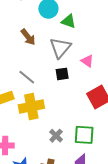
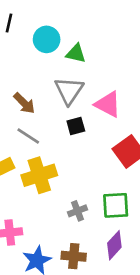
brown arrow: (28, 37) -> (24, 103), moved
pink triangle: (87, 61) -> (108, 104), size x1.5
gray cross: (56, 136) -> (78, 211), turned 32

